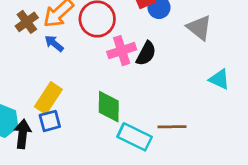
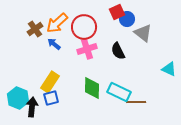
gray triangle: (199, 28) -> (143, 33), moved
pink cross: (122, 51) -> (87, 49), moved
black semicircle: (146, 53) -> (118, 51), turned 126
cyan rectangle: (135, 137) -> (119, 92), moved

